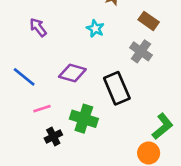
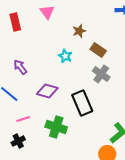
brown rectangle: (149, 21) -> (98, 50), moved
purple arrow: (38, 27) -> (20, 67), moved
black cross: (53, 137) -> (18, 141), moved

